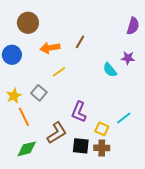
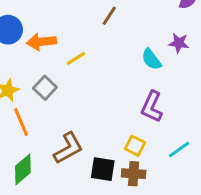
orange arrow: (50, 48) -> (41, 42), moved
purple L-shape: (79, 112) -> (152, 107), moved
cyan line: (124, 118) -> (179, 149), moved
green diamond: (27, 149) -> (23, 169), turned -30

